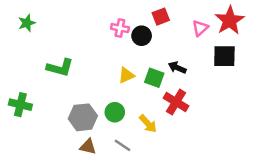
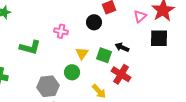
pink cross: (120, 28) -> (61, 31), moved
yellow triangle: (126, 75) -> (82, 53), turned -32
green circle: (115, 112) -> (72, 72), moved

